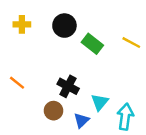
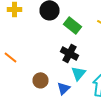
black cross: (68, 86) -> (70, 53), moved

